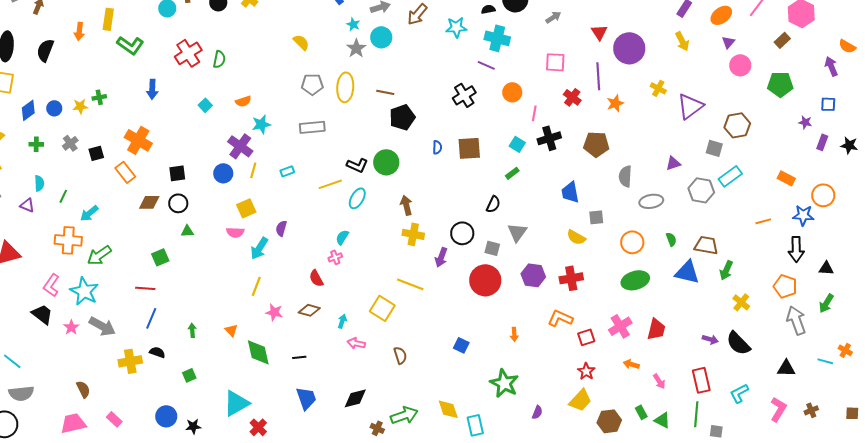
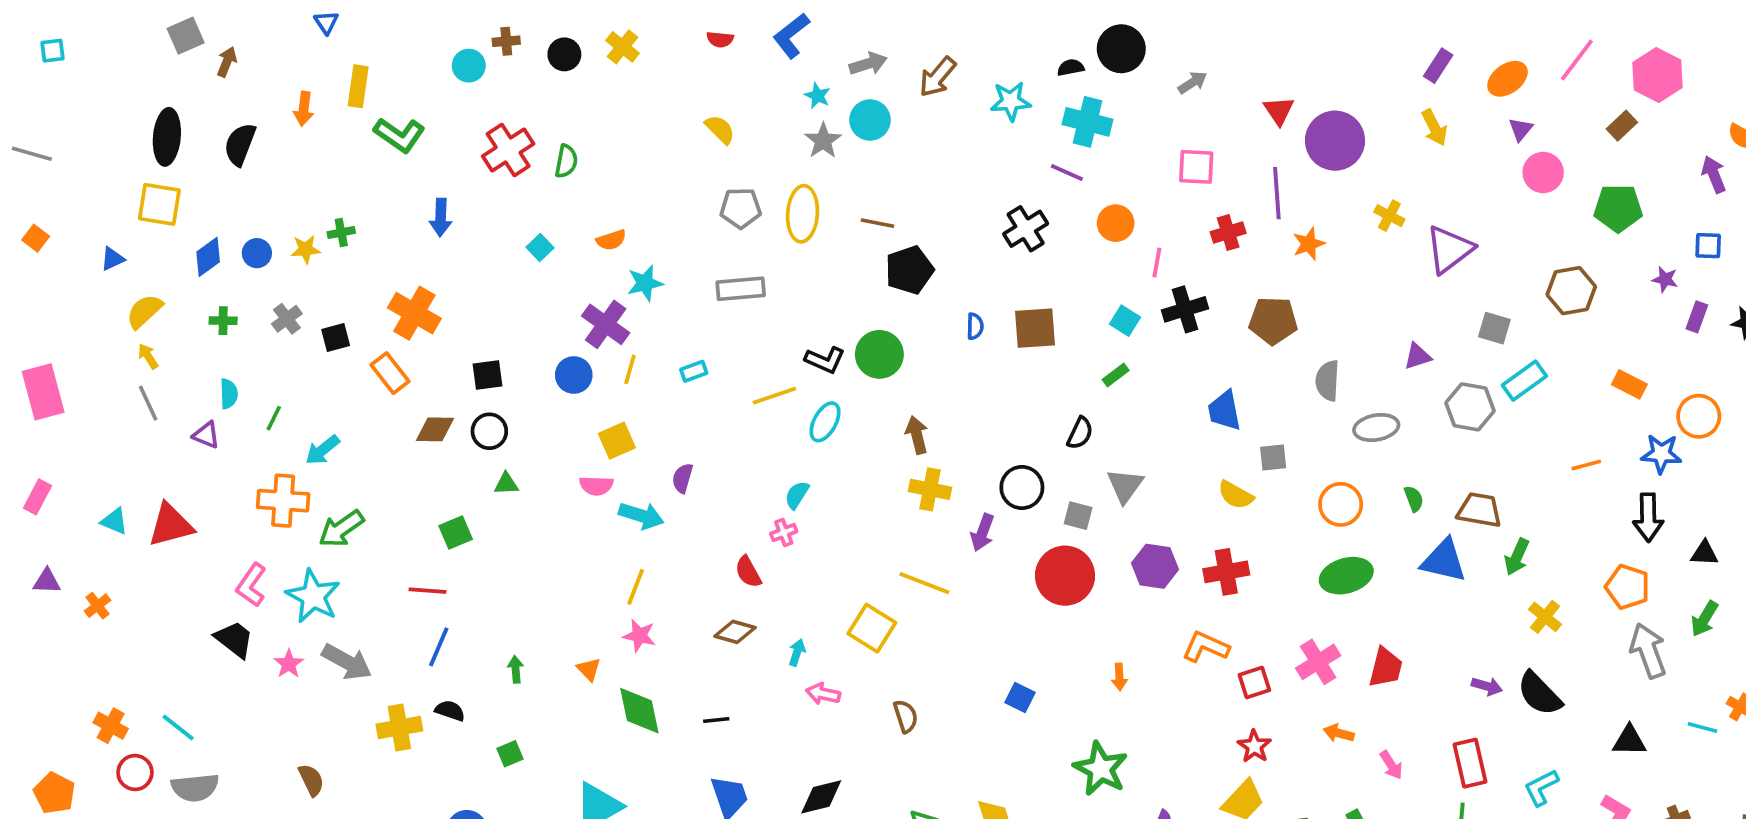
red cross: (572, 97) -> (1228, 232), turned 36
brown hexagon: (737, 125) -> (1571, 291), moved
cyan arrow: (259, 248) -> (641, 516), turned -105
pink star: (274, 312) -> (639, 636), moved

